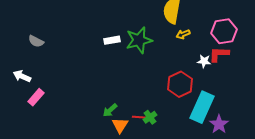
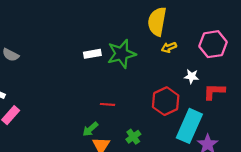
red L-shape: (219, 54) -> (214, 91), moved
red line: (139, 117) -> (108, 104), moved

